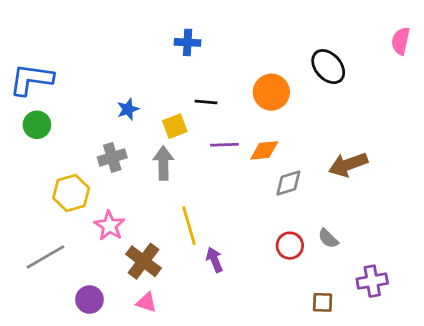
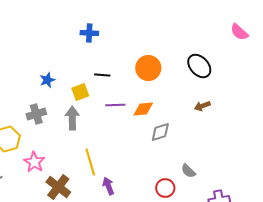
pink semicircle: (401, 41) -> (239, 32), turned -60
black ellipse: (328, 67) -> (199, 66), moved
brown arrow: (348, 165) -> (202, 106), moved, size x0.6
red circle: (290, 246) -> (165, 188), moved

